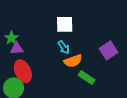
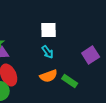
orange semicircle: (73, 61) -> (49, 76), moved

